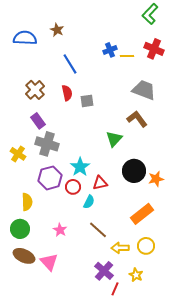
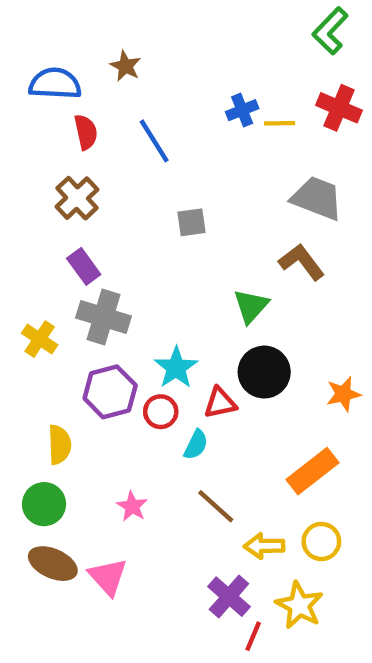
red semicircle: (67, 93) -> (86, 132), moved
black circle: (134, 171) -> (264, 372), moved
yellow star: (136, 275) -> (299, 605), size x1.5

